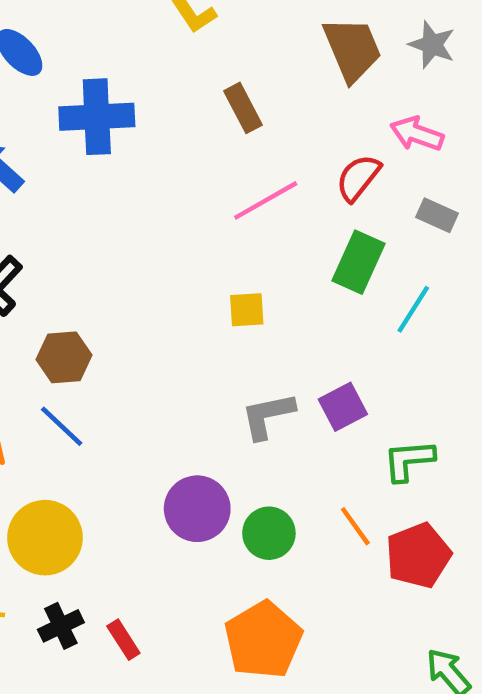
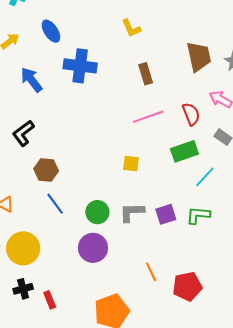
red semicircle: (358, 178) -> (191, 114), turned 110
green rectangle: (359, 262) -> (184, 151), turned 36
blue line: (62, 426) -> (55, 204), moved
green L-shape: (409, 460) -> (198, 215), moved
orange line: (355, 526) -> (151, 272), moved
green circle: (269, 533) -> (97, 212), moved

